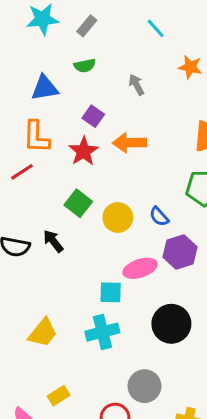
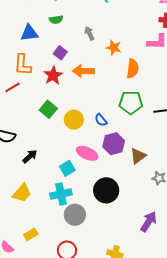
orange star: (190, 67) -> (114, 48), moved
black arrow: (53, 241) -> (30, 156), moved, turned 84
pink ellipse: (140, 268) -> (87, 153), turned 40
cyan square: (111, 292) -> (67, 168), turned -35
gray circle: (145, 386) -> (75, 215), moved

